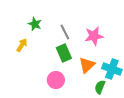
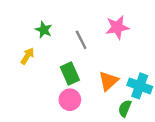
pink star: (94, 36) -> (117, 27), moved
green rectangle: (64, 53) -> (70, 73), moved

